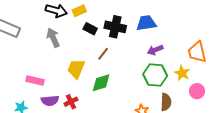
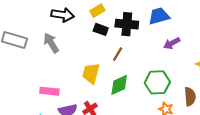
yellow rectangle: (79, 11) -> (97, 11), moved
gray arrow: (53, 38) -> (51, 43), moved
green hexagon: (155, 75) -> (157, 82), moved

